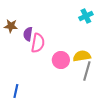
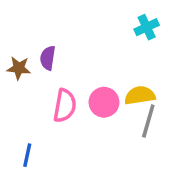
brown star: (11, 26) -> (19, 68), moved
pink semicircle: (38, 43) -> (65, 106), moved

